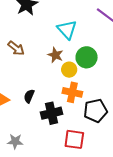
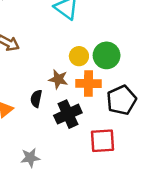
brown star: (55, 55) -> (58, 79), moved
green circle: (87, 57) -> (107, 55), moved

